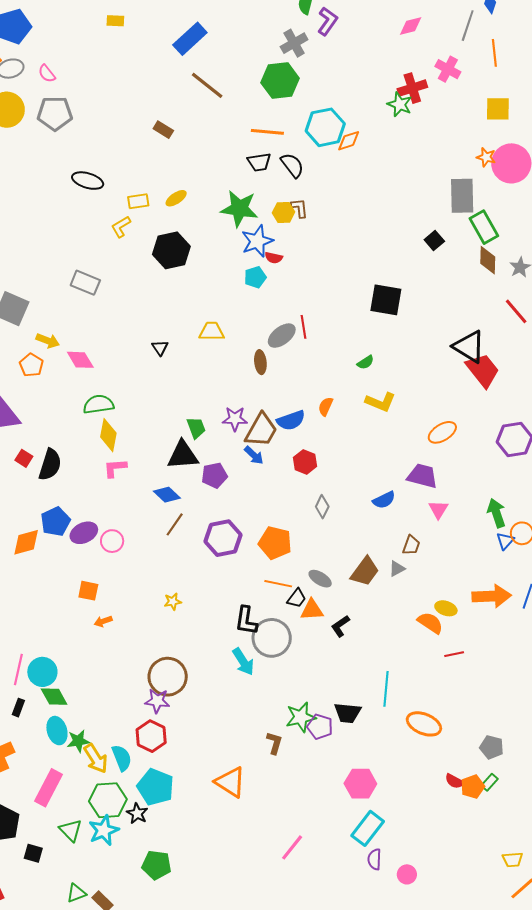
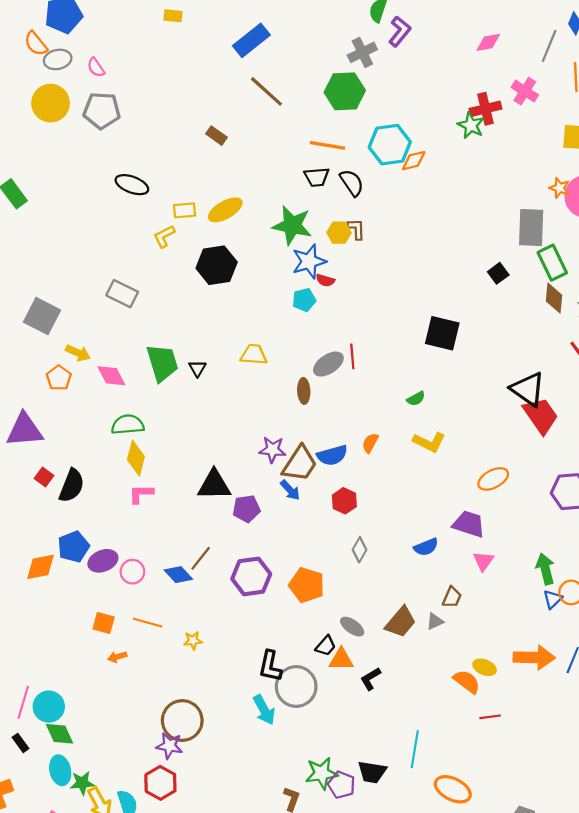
yellow ellipse: (176, 198) -> (225, 210), size x1.5
green trapezoid: (196, 428) -> (162, 363), moved, size x1.6
blue diamond: (167, 495) -> (178, 575), moved
orange line: (278, 584) -> (148, 623), moved
black rectangle: (18, 708) -> (21, 743), turned -60

